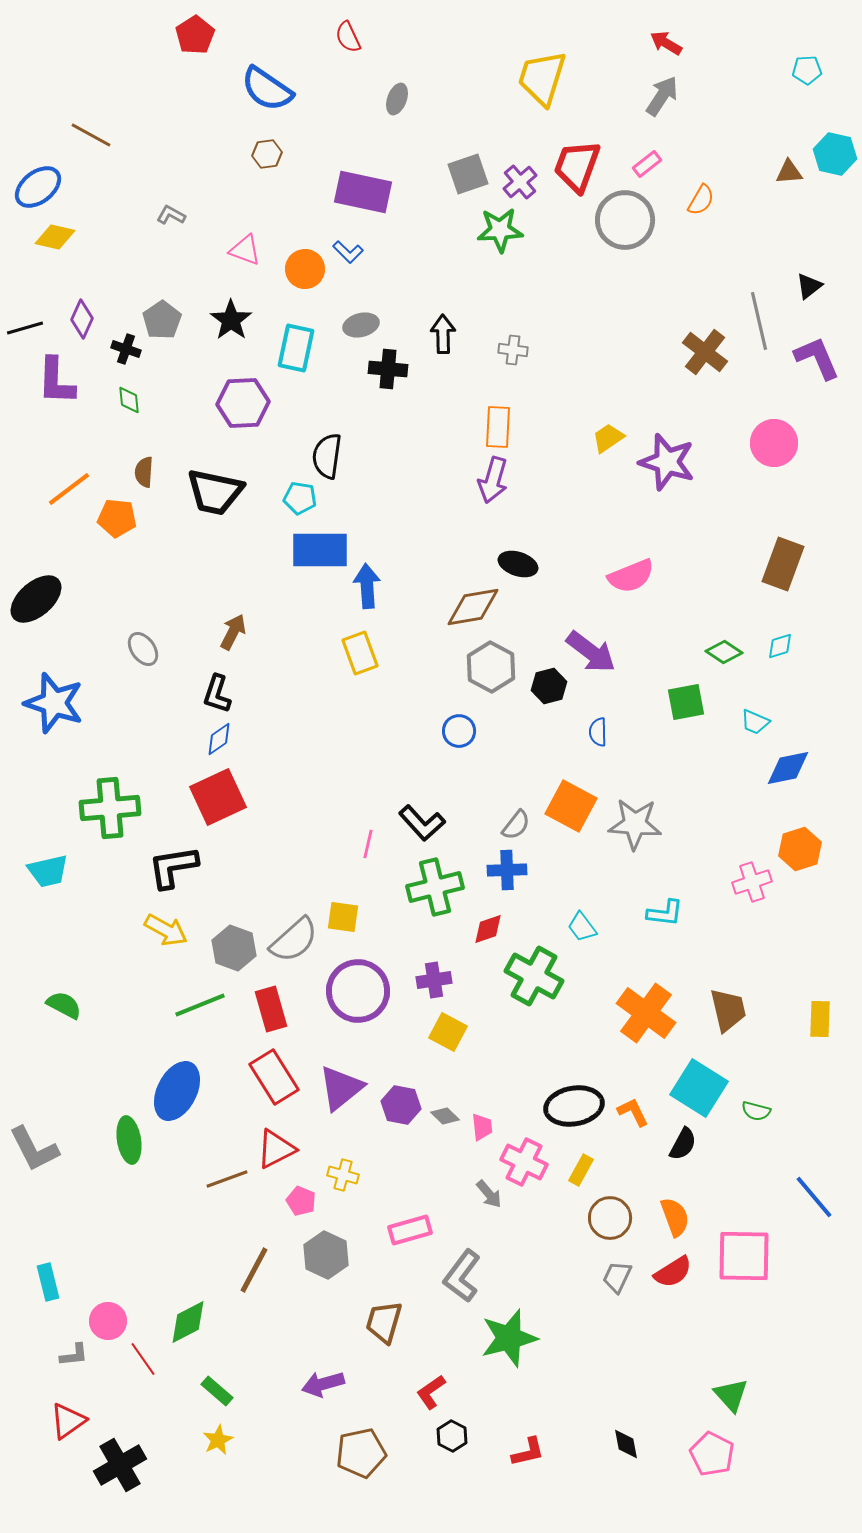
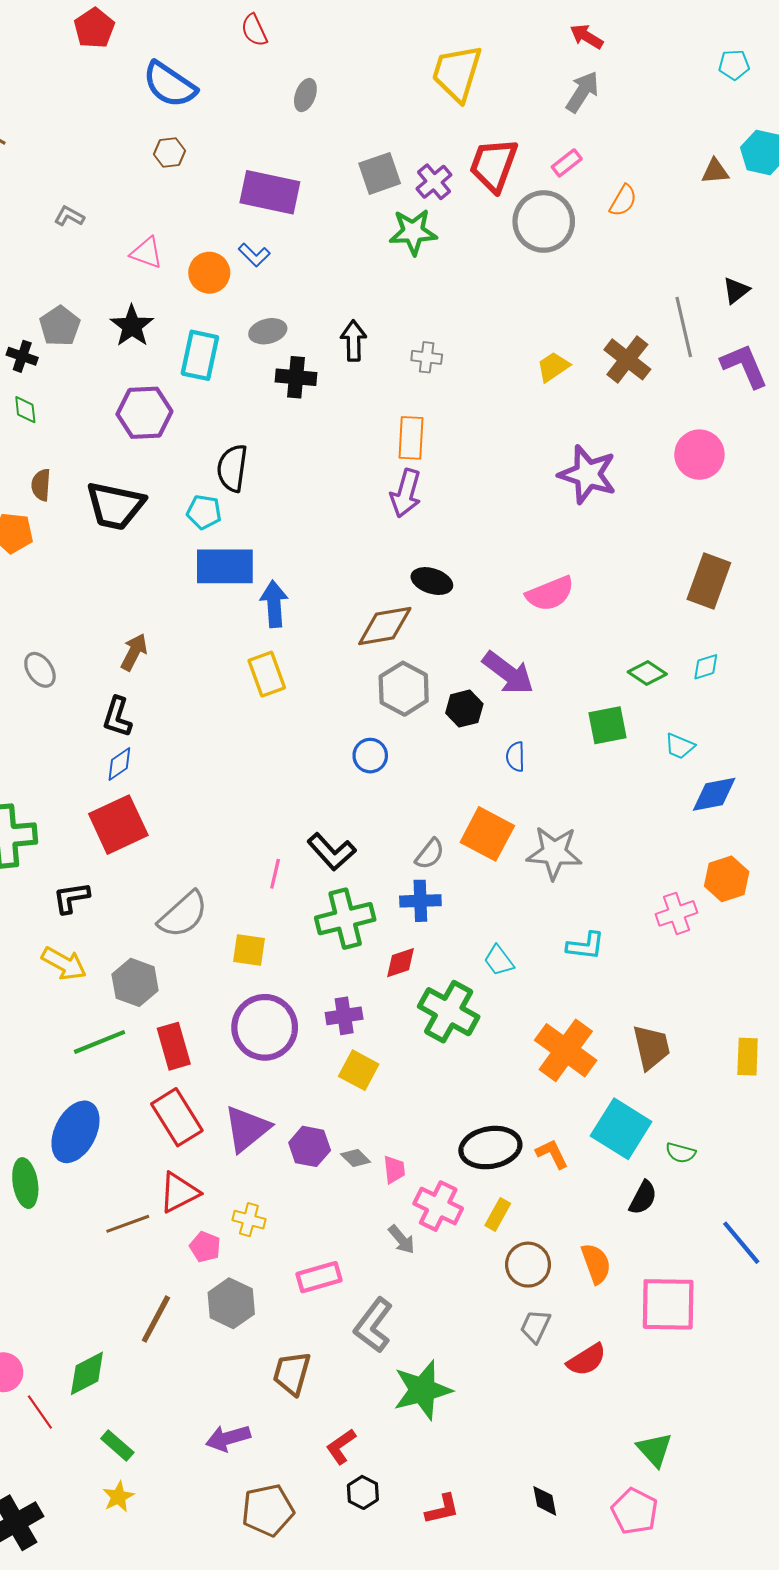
yellow trapezoid: (608, 438) -> (553, 367), moved
black L-shape: (173, 867) -> (71, 898), size x0.7
gray semicircle: (294, 940) -> (183, 914), moved
black semicircle: (683, 1144) -> (643, 1198), moved
red semicircle: (673, 1272) -> (587, 1360), moved

